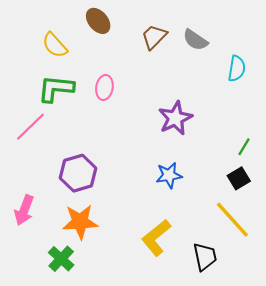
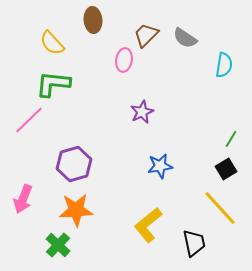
brown ellipse: (98, 21) -> (93, 20), turned 35
pink ellipse: (104, 88) -> (124, 60), moved
purple star: (175, 118) -> (142, 112), moved, size x0.7

